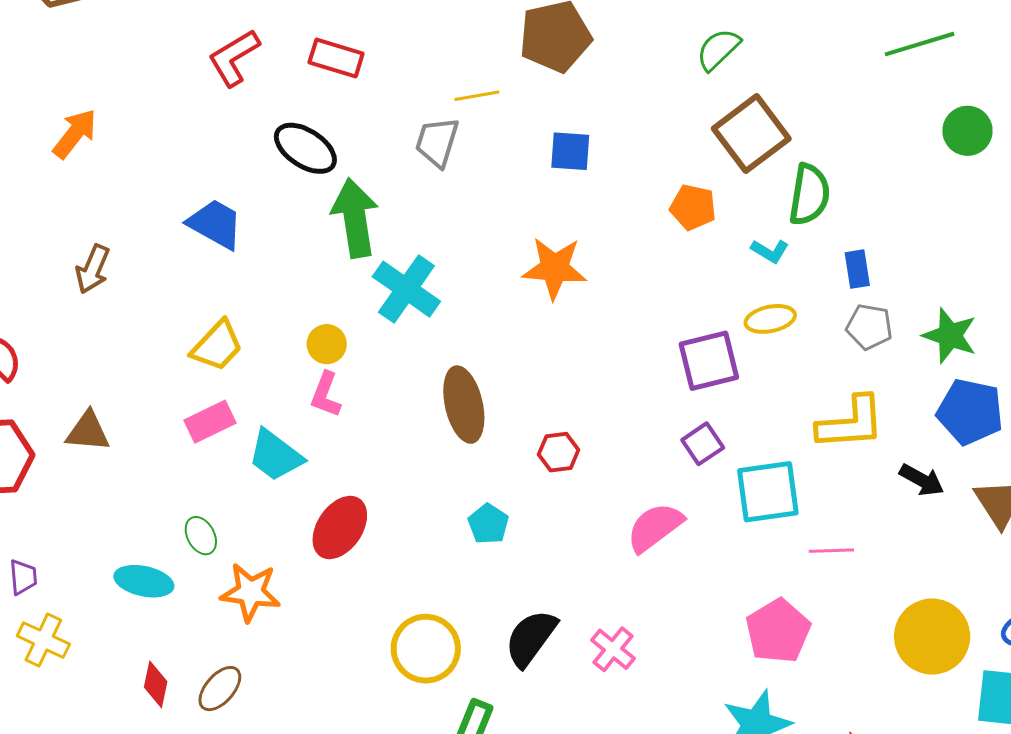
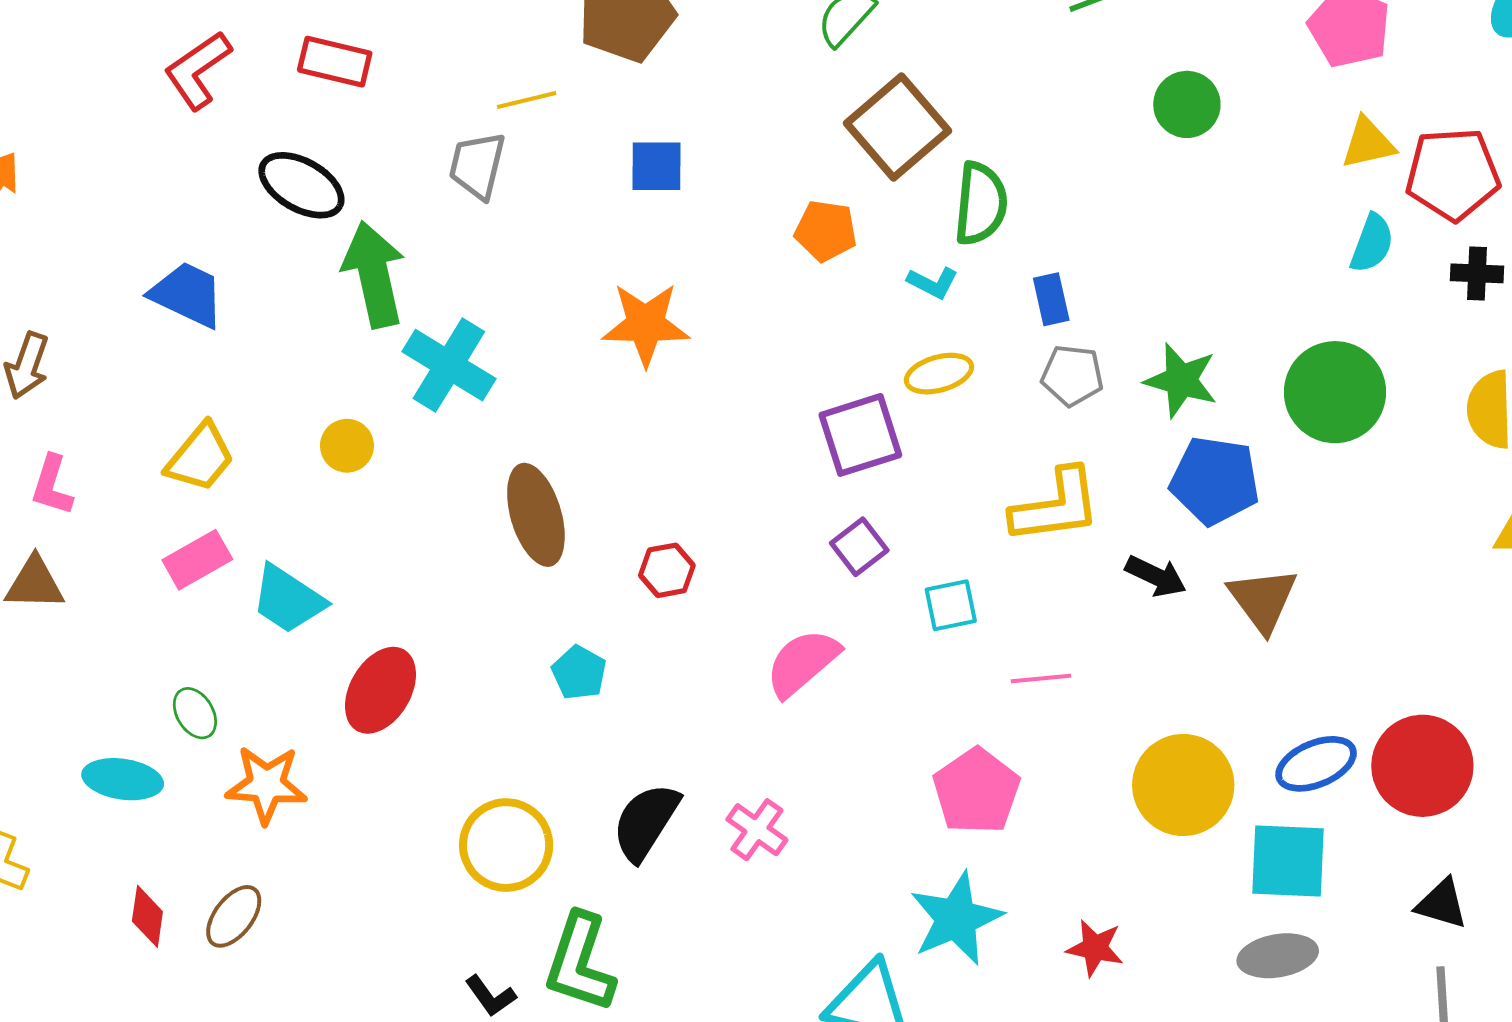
pink L-shape: (326, 395) -> (52, 485), moved
cyan square: (768, 492) -> (951, 605), size x0.6

